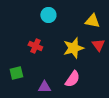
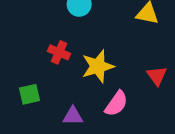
red triangle: (98, 45) -> (157, 76), moved
yellow star: (73, 48) -> (98, 66), moved

